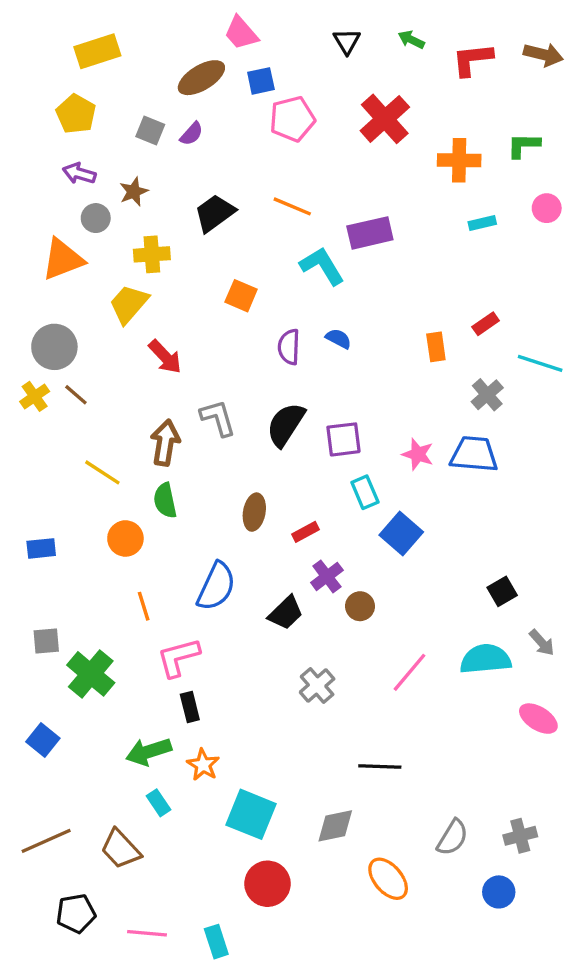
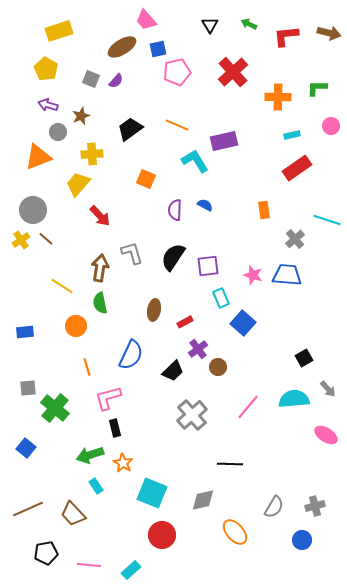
red rectangle: (486, 324) -> (297, 168), moved, size x1.8
gray cross: (317, 686) -> (192, 415), size x1.4
cyan rectangle: (216, 942) -> (131, 570), turned 66

